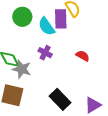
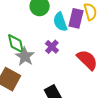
red semicircle: (83, 56) -> (87, 60), size x1.6

